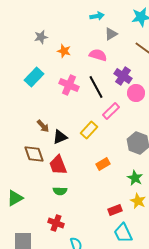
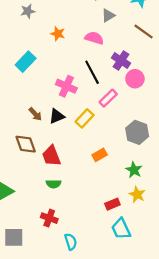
gray star: (41, 37) -> (28, 11), moved
pink cross: (69, 85) -> (66, 86), moved
black triangle: (60, 137) -> (57, 116), moved

